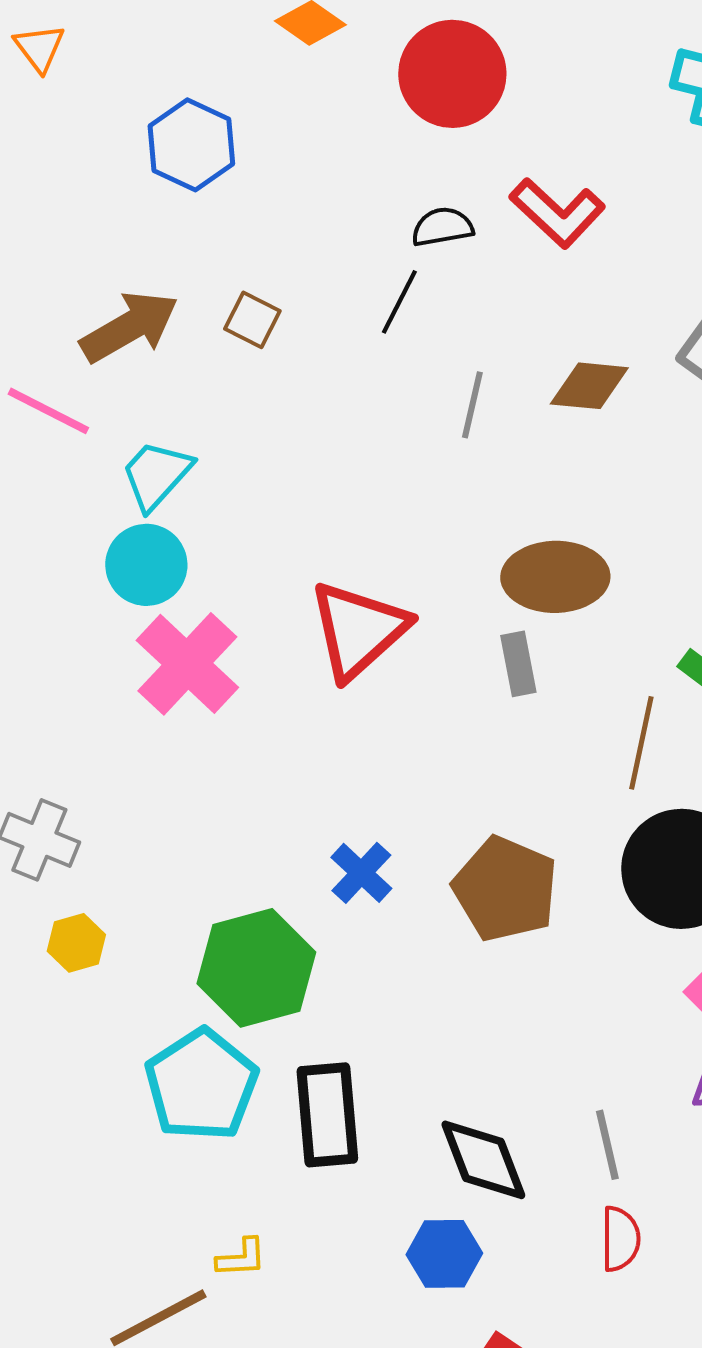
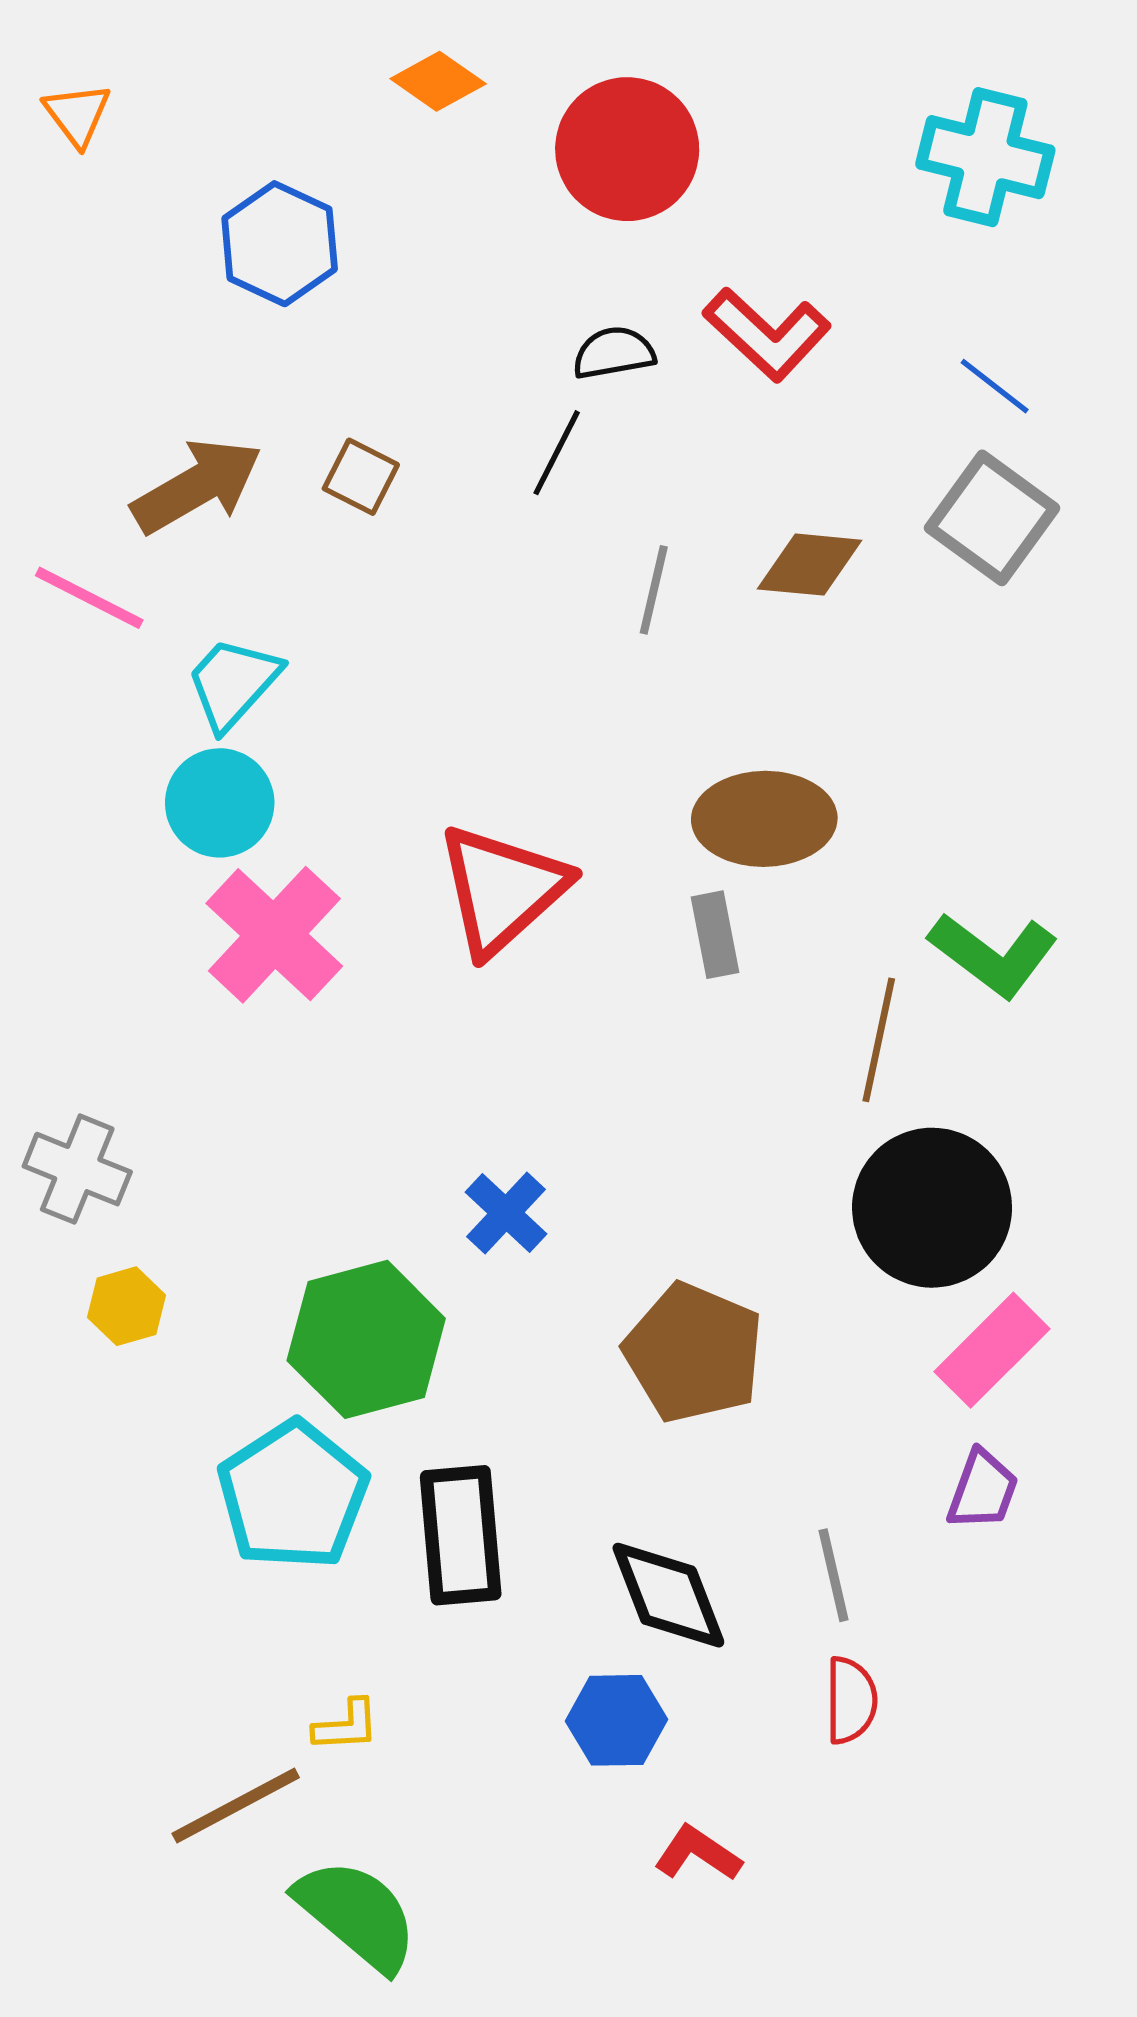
brown pentagon: (505, 889) -> (694, 1353), moved

